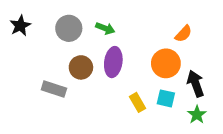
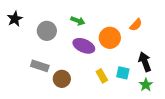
gray circle: (69, 28) -> (47, 31), moved
purple ellipse: (113, 62) -> (84, 46), turned -75
orange circle: (166, 63) -> (110, 38), moved
brown circle: (81, 67) -> (62, 79), moved

